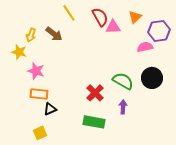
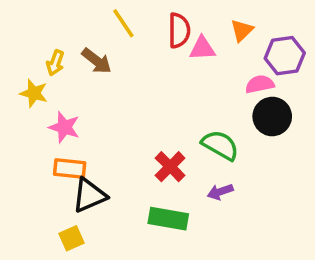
red semicircle: (100, 17) -> (179, 30), turned 30
black circle: (152, 78) -> (272, 116), moved
purple arrow: (123, 107) -> (220, 192), turned -112
black triangle: (50, 109) -> (89, 195), size x1.5

